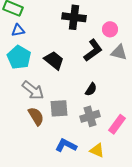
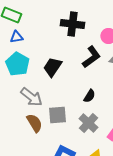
black trapezoid: (54, 60) -> (52, 67), turned -95
gray cross: (90, 116) -> (88, 123), turned -30

